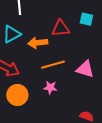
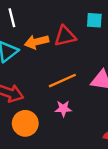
orange arrow: (38, 43) -> (37, 42), moved

